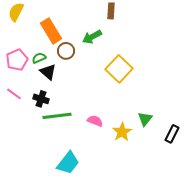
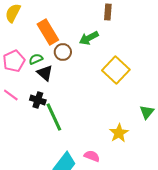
green line: (57, 116) -> (54, 117), turned 72
green triangle: (145, 119) -> (147, 112), moved
pink semicircle: (95, 121) -> (92, 156), moved

